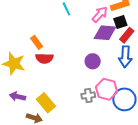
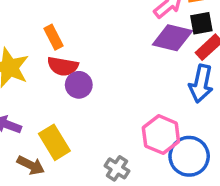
purple circle: (93, 61) -> (79, 85), moved
gray cross: (88, 95) -> (117, 168), moved, turned 32

